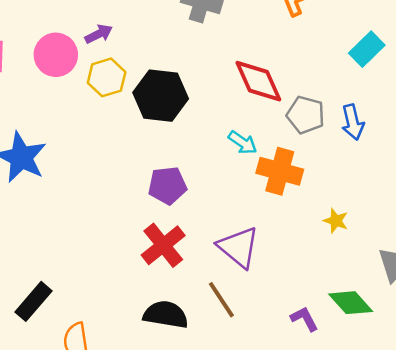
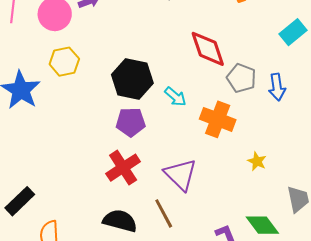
yellow hexagon: (107, 77) -> (64, 62), moved
black hexagon: (161, 96) -> (132, 79), moved
cyan arrow: (243, 143) -> (175, 97), moved

